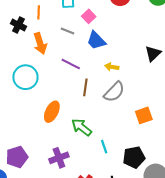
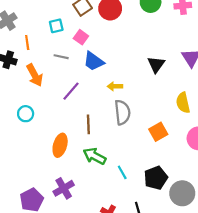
purple line: (71, 64) -> (71, 91), turned -66
cyan circle: (25, 77) -> (26, 114), size x0.6
brown line: (85, 87) -> (88, 124), moved
gray semicircle: (114, 92) -> (122, 112), turned -40
purple cross: (59, 158) -> (64, 188), moved

